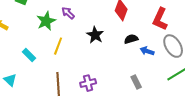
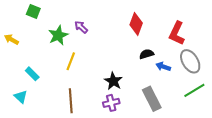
black star: (95, 35) -> (113, 81), moved
cyan rectangle: (29, 55) -> (32, 74), moved
gray rectangle: (136, 82) -> (152, 99), size x1.6
purple cross: (88, 83) -> (111, 103), moved

